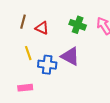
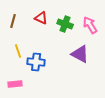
red triangle: (42, 28) -> (41, 18), moved
purple triangle: (70, 56) -> (80, 54), moved

